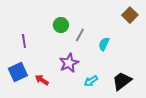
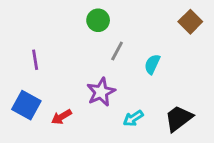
green circle: (61, 25) -> (98, 20), moved
blue square: (18, 72) -> (26, 105), turned -36
red arrow: (42, 80) -> (61, 117), turned -64

